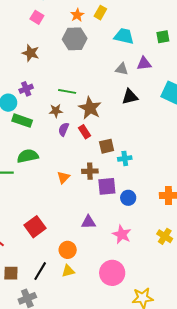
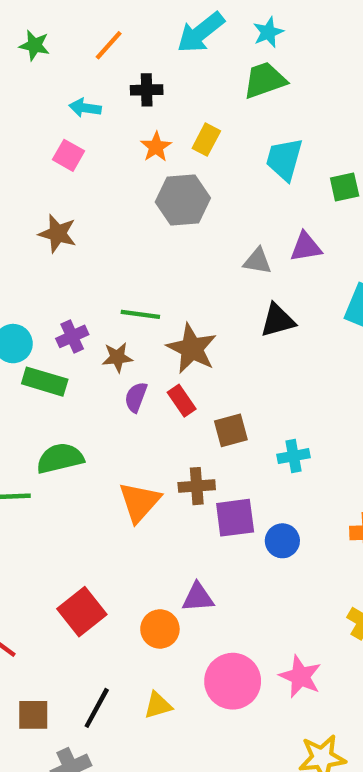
cyan trapezoid: (124, 36) -> (284, 159), moved, turned -85
gray hexagon: (75, 39) -> (183, 200), moved
purple cross: (26, 89) -> (72, 336), moved
cyan cross: (125, 158) -> (293, 456), moved
orange triangle: (63, 177) -> (140, 502), size x1.5
pink star: (122, 234) -> (300, 677), moved
orange circle: (68, 250) -> (160, 629), moved
pink circle: (112, 273) -> (233, 681), moved

